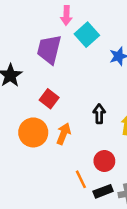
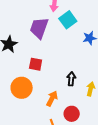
red square: (49, 99) -> (36, 64), turned -32
orange arrow: (64, 134) -> (52, 99), moved

